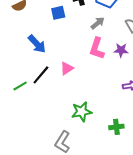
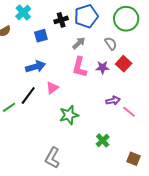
blue arrow: (37, 44) -> (36, 67), moved, turned -60
green star: (82, 112) -> (69, 115), moved
green cross: (116, 127) -> (103, 140), turned -32

